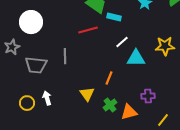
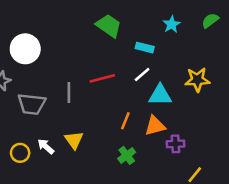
cyan rectangle: (114, 17) -> (145, 48), moved
red line: (88, 30) -> (102, 78), moved
yellow triangle: (87, 94) -> (74, 140), moved
white arrow: (47, 98) -> (46, 146), turned -32
orange triangle: (129, 112) -> (155, 126), moved

